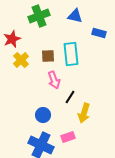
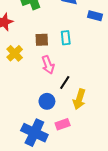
cyan rectangle: (71, 54) -> (66, 38), size x0.6
yellow cross: (21, 60) -> (15, 53), moved
blue circle: (43, 115) -> (47, 101), moved

